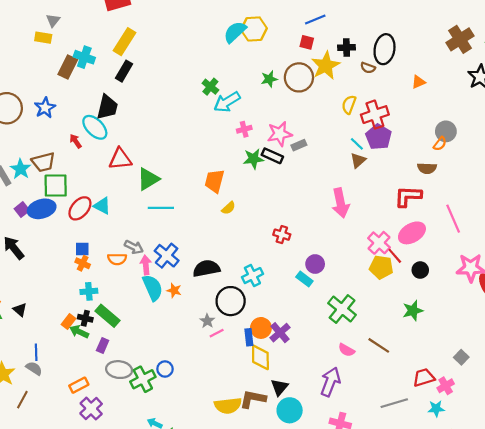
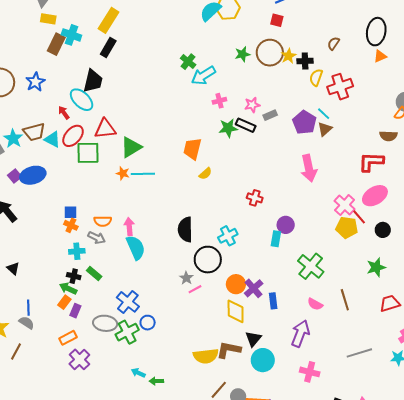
yellow rectangle: (43, 38) -> (48, 19), moved
black cross: (347, 48) -> (305, 61), moved
black ellipse: (385, 49) -> (376, 32), moved
yellow star: (326, 66) -> (289, 56), moved, size x0.6
brown semicircle: (368, 68) -> (333, 43), turned 104
pink star: (280, 134) -> (252, 105), size x0.7
purple pentagon: (379, 137) -> (304, 122), moved
green square: (56, 186) -> (88, 153), moved
cyan triangle: (102, 206) -> (52, 139), moved
red ellipse: (80, 208) -> (73, 136), moved
gray arrow: (134, 247) -> (97, 238), moved
blue cross: (167, 256) -> (128, 302), moved
black semicircle: (206, 268) -> (185, 230), turned -80
cyan rectangle: (304, 279) -> (276, 239), turned 63
orange star: (174, 290) -> (123, 173), moved
green rectangle: (107, 316) -> (94, 274), size x0.7
orange rectangle: (69, 322) -> (64, 302), moved
blue rectangle: (249, 337) -> (273, 301), moved
brown line: (379, 345) -> (345, 300), turned 40
purple rectangle: (103, 346) -> (75, 311), moved
red trapezoid: (424, 377) -> (390, 303), moved

